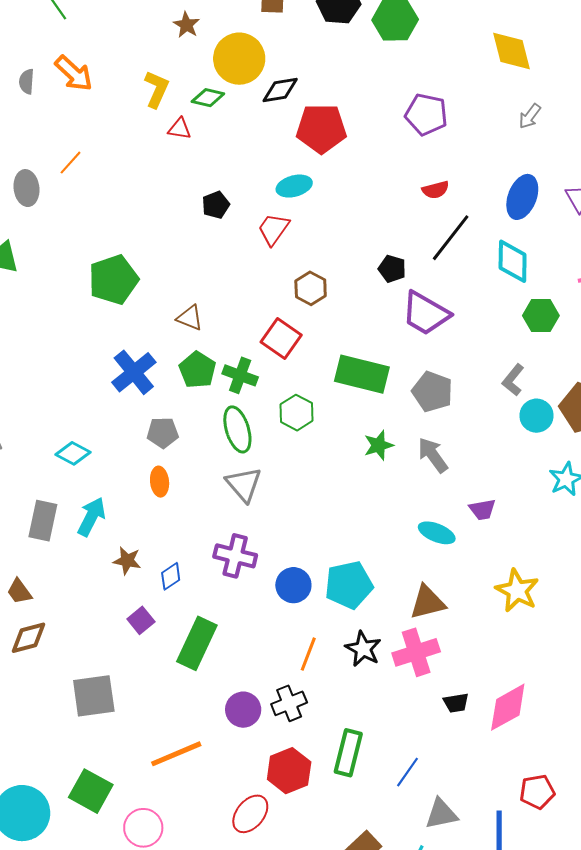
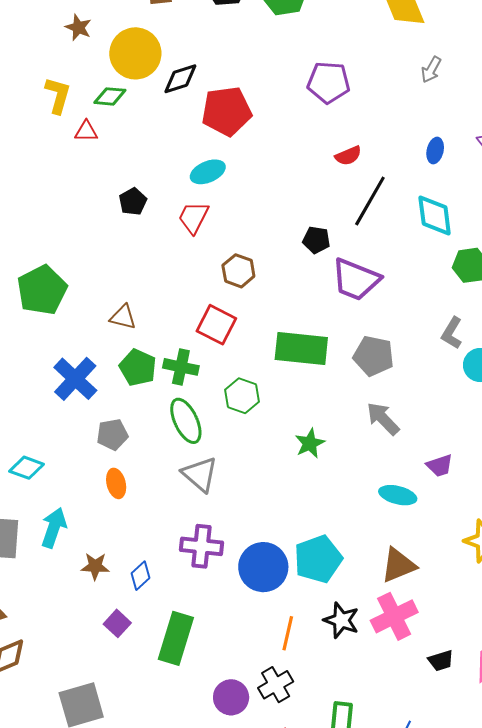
blue ellipse: (522, 197) -> (435, 151), size x0.6
green star: (379, 445) -> (310, 443), moved
blue circle: (293, 585) -> (263, 567), size x1.4

